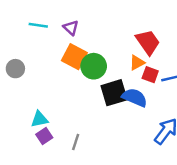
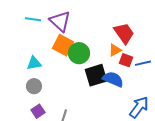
purple triangle: (71, 28) -> (60, 21), size x1.6
gray circle: (15, 69) -> (34, 86), moved
cyan triangle: (39, 119) -> (34, 63), moved

